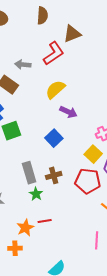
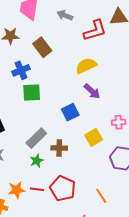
gray arrow: (23, 65) -> (65, 15), moved
yellow square: (93, 154) -> (94, 137), moved
gray rectangle: (29, 173) -> (36, 138), turned 45
red pentagon: (88, 181) -> (63, 188), moved

